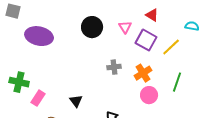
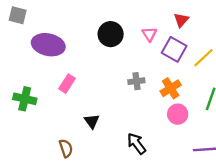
red triangle: (152, 15) -> (181, 20), turned 40
pink rectangle: (38, 98) -> (67, 84), moved

